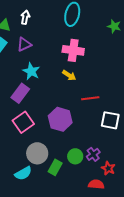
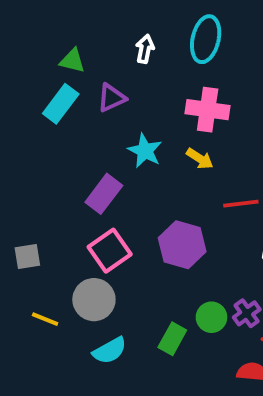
white arrow: (25, 17) -> (145, 49), moved
cyan star: (31, 71) -> (145, 151), moved
gray circle: (37, 153) -> (94, 300), moved

